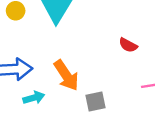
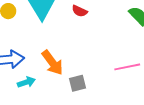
red semicircle: (128, 45) -> (80, 11), moved

